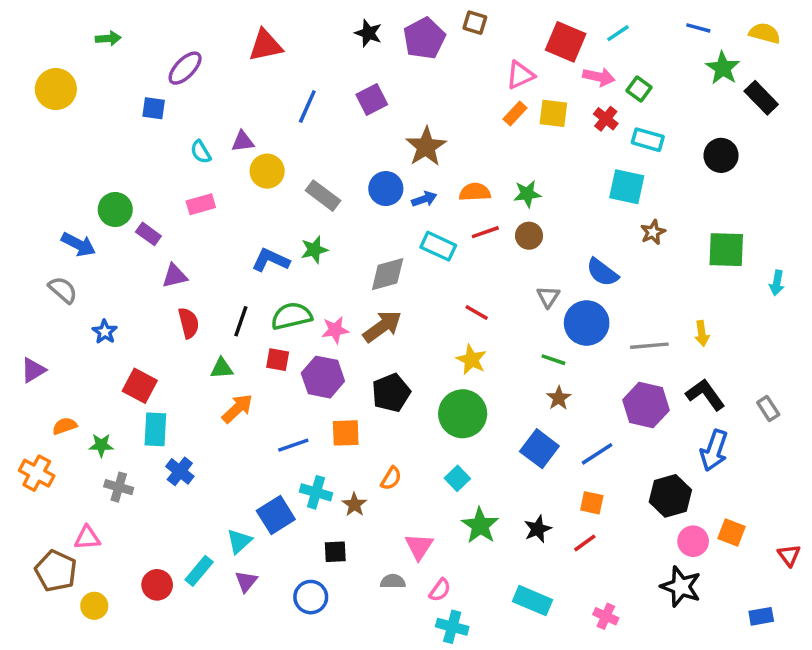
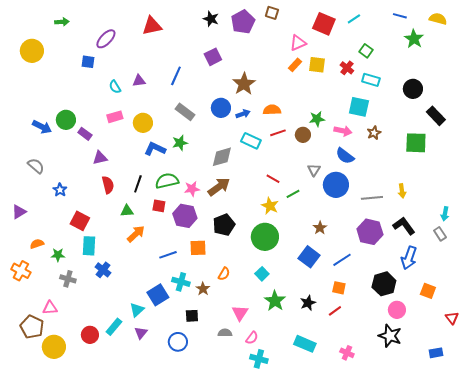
pink arrow: (599, 77) -> (343, 131), moved
black rectangle: (761, 98) -> (436, 116), moved
blue line: (307, 106) -> (176, 76), moved
yellow circle: (267, 171) -> (143, 123), moved
green star: (527, 194) -> (317, 119), moved
blue arrow: (79, 244) -> (42, 127), moved
cyan arrow: (777, 283) -> (445, 214), moved
green line: (553, 360) -> (293, 194), moved, turned -48
orange square: (731, 532) -> (428, 291), moved
yellow circle: (94, 606) -> (54, 347), size x1.5

